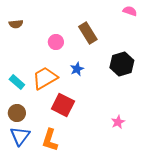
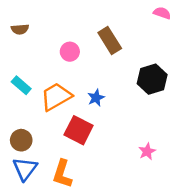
blue star: (77, 69) -> (96, 98), moved
cyan rectangle: (17, 82) -> (21, 85), moved

